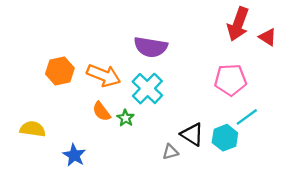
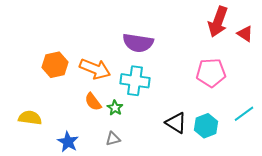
cyan cross: (147, 89) -> (135, 81), turned -36
cyan line: (247, 117) -> (244, 114), moved
gray triangle: (170, 152) -> (113, 139), moved

